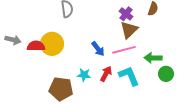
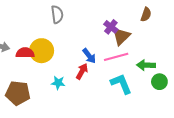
purple cross: (126, 14) -> (111, 27), moved
red arrow: (106, 74) -> (82, 71), moved
cyan star: (84, 75) -> (58, 83), moved
brown pentagon: (61, 89) -> (18, 93), moved

